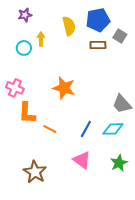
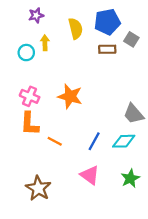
purple star: (25, 15) -> (36, 15), moved
pink cross: (15, 88) -> (30, 96), moved

